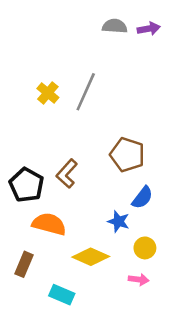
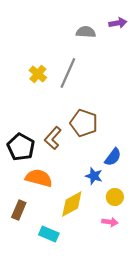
gray semicircle: (115, 26) -> (86, 32), moved
brown pentagon: (127, 155) -> (84, 123), moved
yellow diamond: (91, 257) -> (72, 204), turned -52

